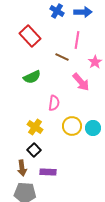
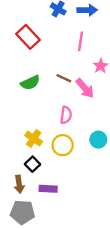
brown line: (62, 57) -> (64, 78), moved
pink semicircle: (54, 103) -> (66, 115), moved
yellow circle: (72, 126) -> (63, 145), moved

